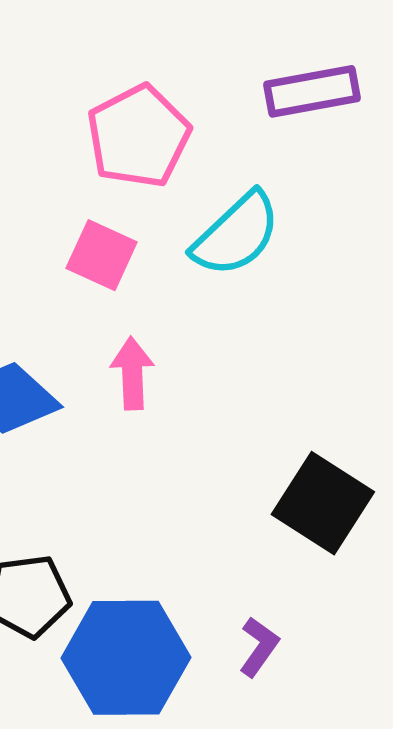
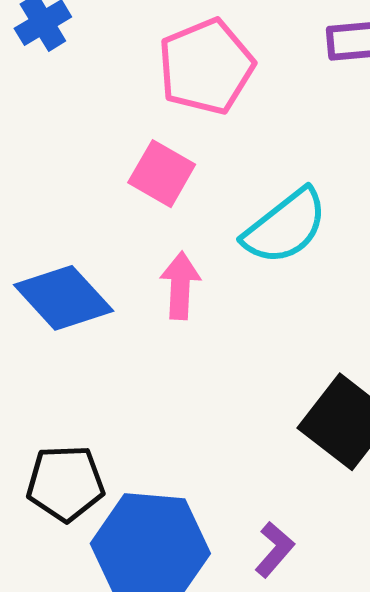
cyan semicircle: (236, 234) -> (285, 227), moved

